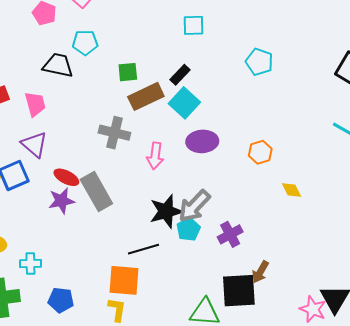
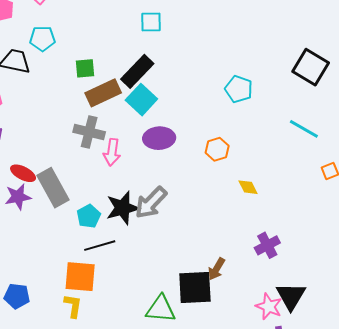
cyan pentagon: (259, 62) -> (239, 89), moved
black rectangle: (180, 75) -> (137, 71), size x1.6
gray cross: (114, 133) -> (89, 132), moved
cyan pentagon: (188, 229) -> (89, 216), moved
purple cross: (230, 234) -> (267, 245), moved

